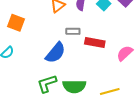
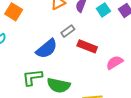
gray rectangle: (73, 31) -> (68, 31), turned -48

